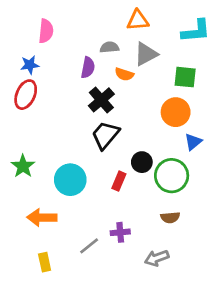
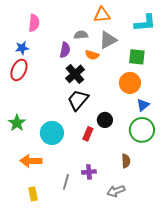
green circle: (172, 176) -> (142, 130), moved
brown semicircle: (170, 217) -> (126, 161), turned -88
gray line: (89, 246) -> (66, 182), turned -35

